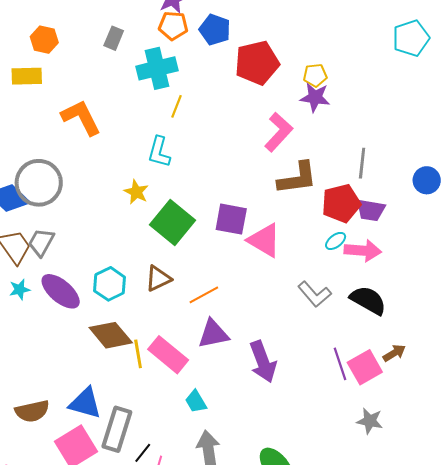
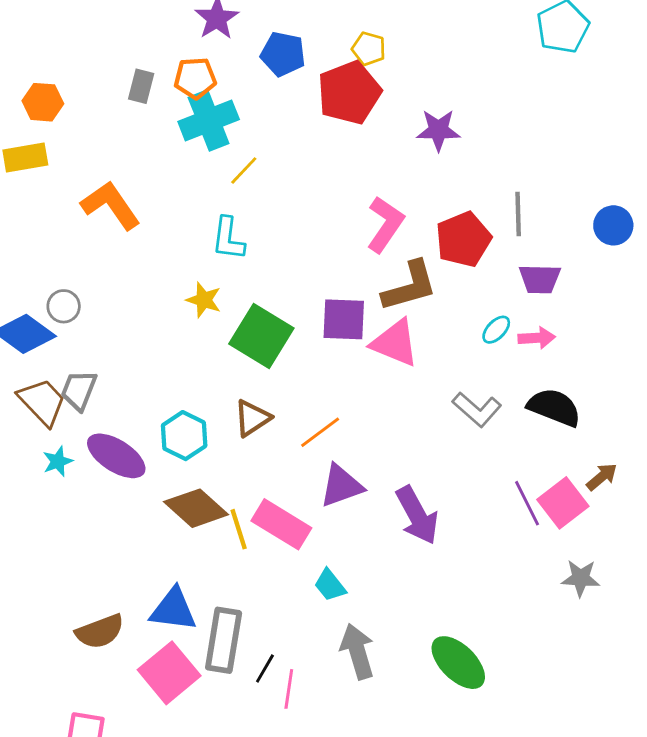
orange pentagon: (173, 26) -> (195, 78), moved
yellow pentagon: (315, 75) -> (369, 49), moved, turned 30
yellow line: (177, 106) -> (244, 171), turned 30
pink L-shape: (279, 132) -> (385, 224), moved
brown L-shape: (297, 178) -> (410, 286), moved
gray circle: (39, 183) -> (64, 306), size x0.5
red pentagon: (341, 203) -> (463, 239), moved
pink arrow: (363, 251) -> (537, 338), size x0.7

